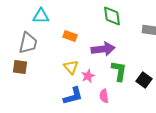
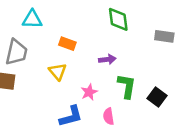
purple arrow: (103, 49) -> (107, 59), size x0.6
yellow triangle: (71, 67) -> (58, 72), moved

